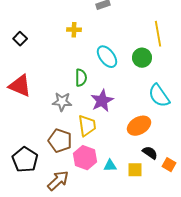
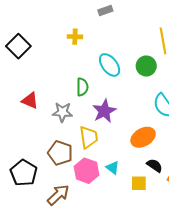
black square: (20, 39) -> (18, 46), size x1.6
red triangle: (20, 86) -> (30, 101), moved, size x0.7
cyan triangle: (110, 166) -> (113, 168), moved, turned 40

